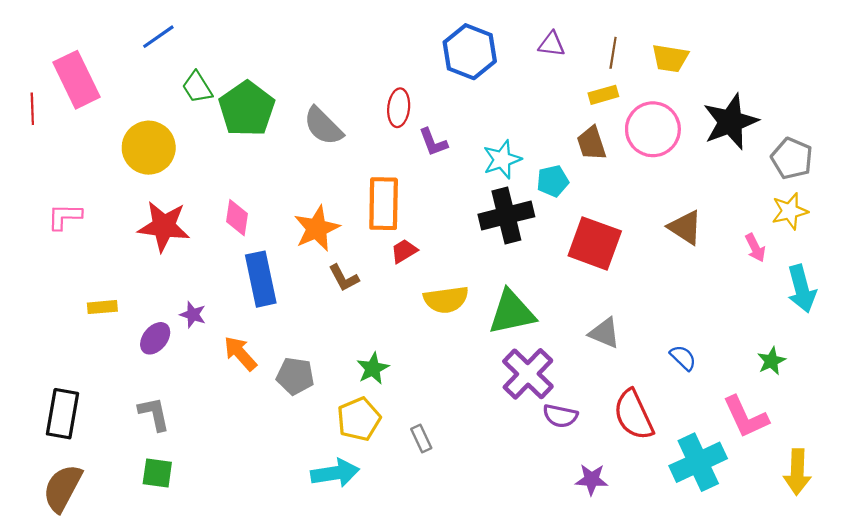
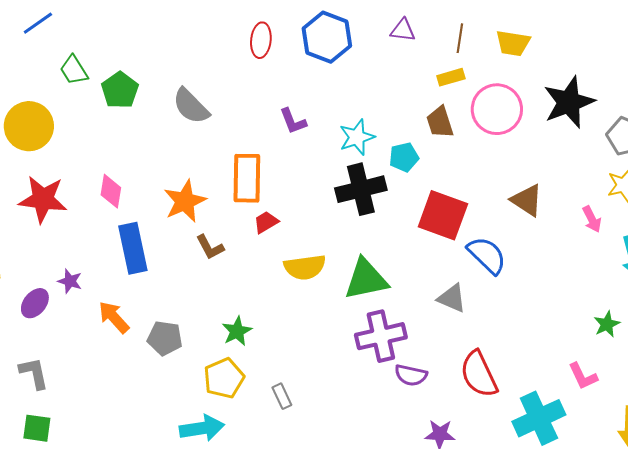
red ellipse: (399, 108) -> (261, 40), moved
green pentagon: (247, 109) -> (120, 90), size x0.7
blue semicircle: (683, 358) -> (487, 255), moved, size x1.6
purple cross: (528, 374) -> (381, 336), turned 33
pink L-shape: (746, 417) -> (583, 376), size x0.7

